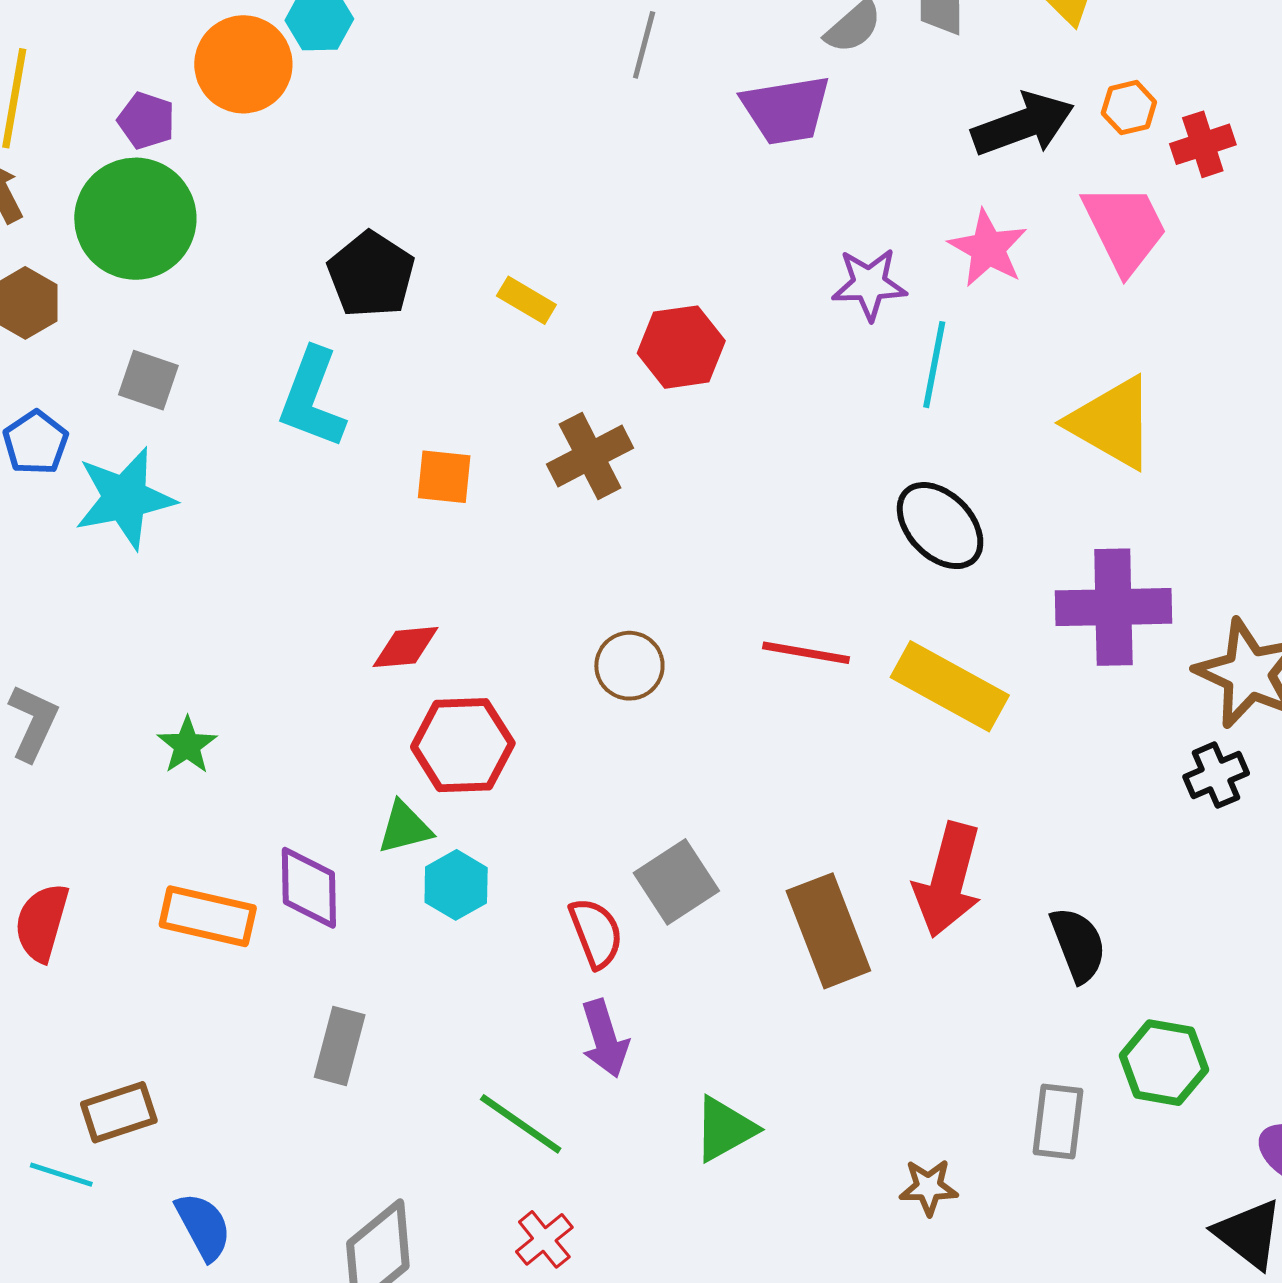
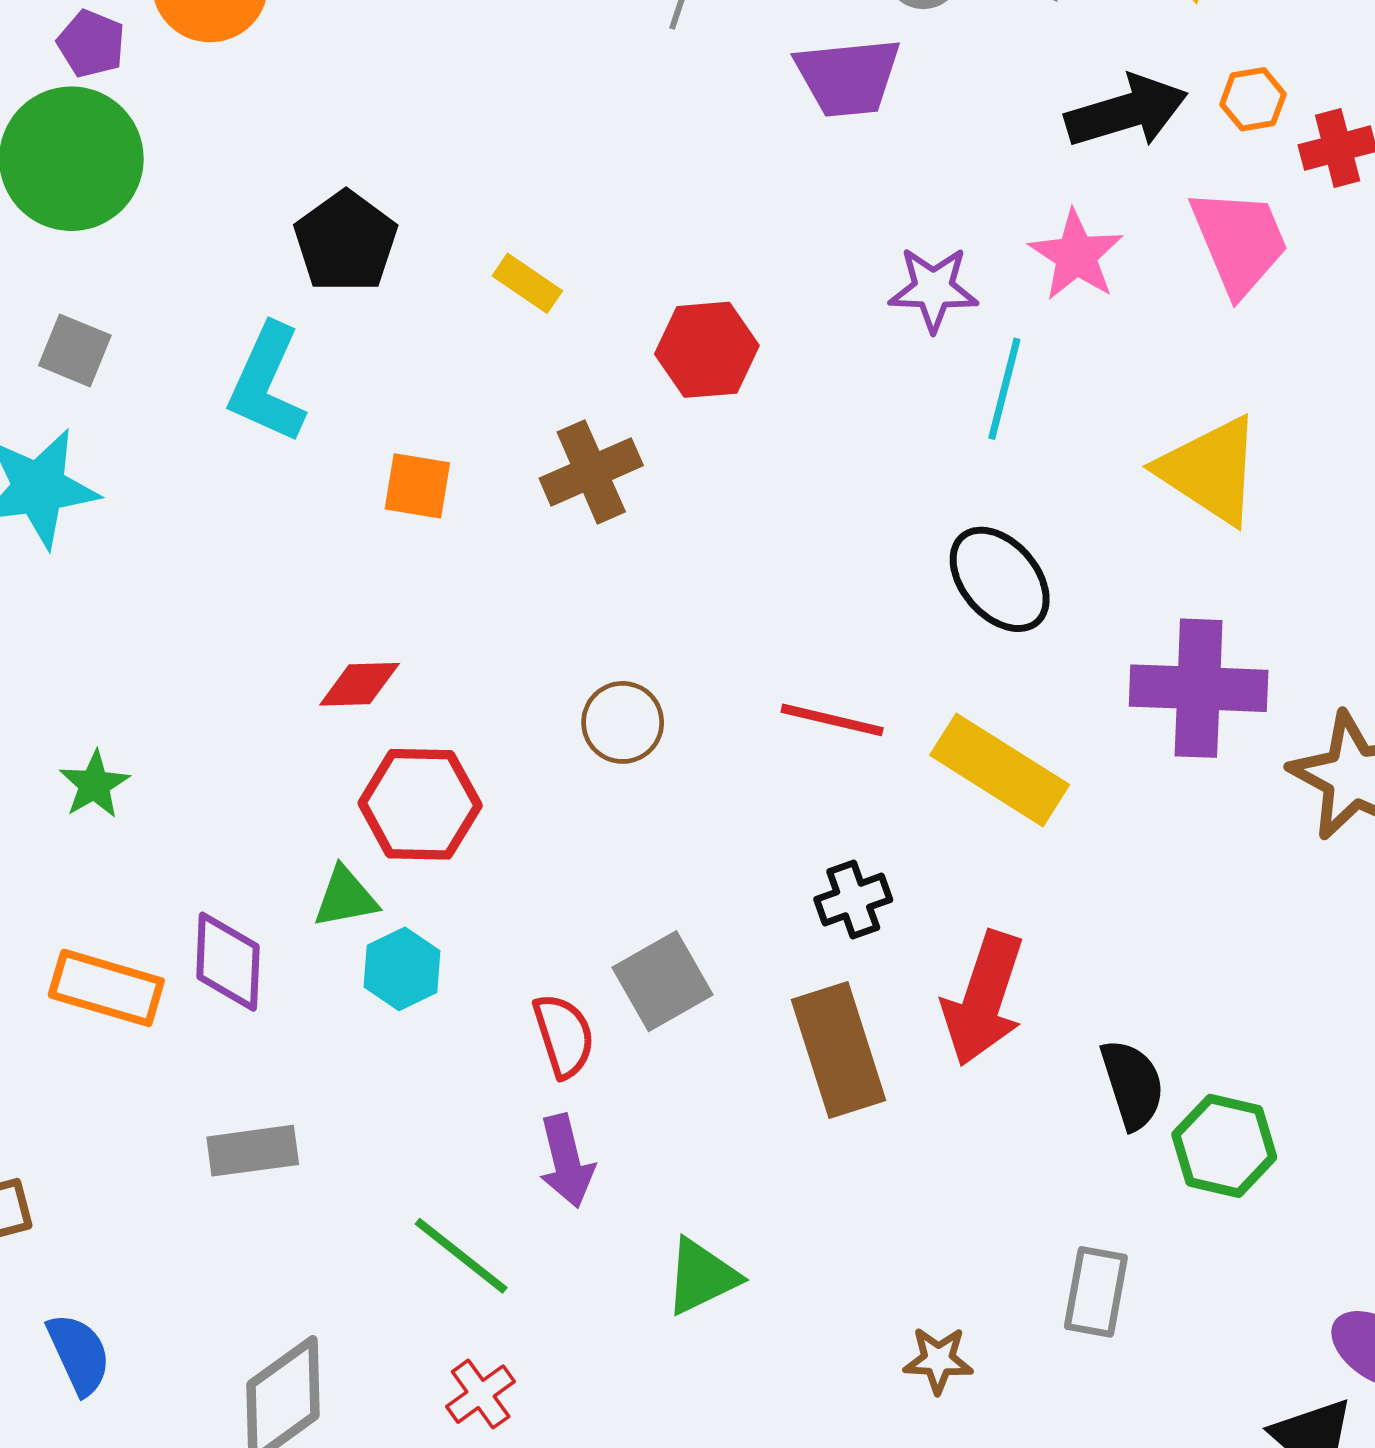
black cross: (1216, 775) -> (853, 900), moved
gray rectangle: (340, 1046) -> (253, 1151), turned 64
green hexagon: (1164, 1063) -> (1224, 1146), moved

